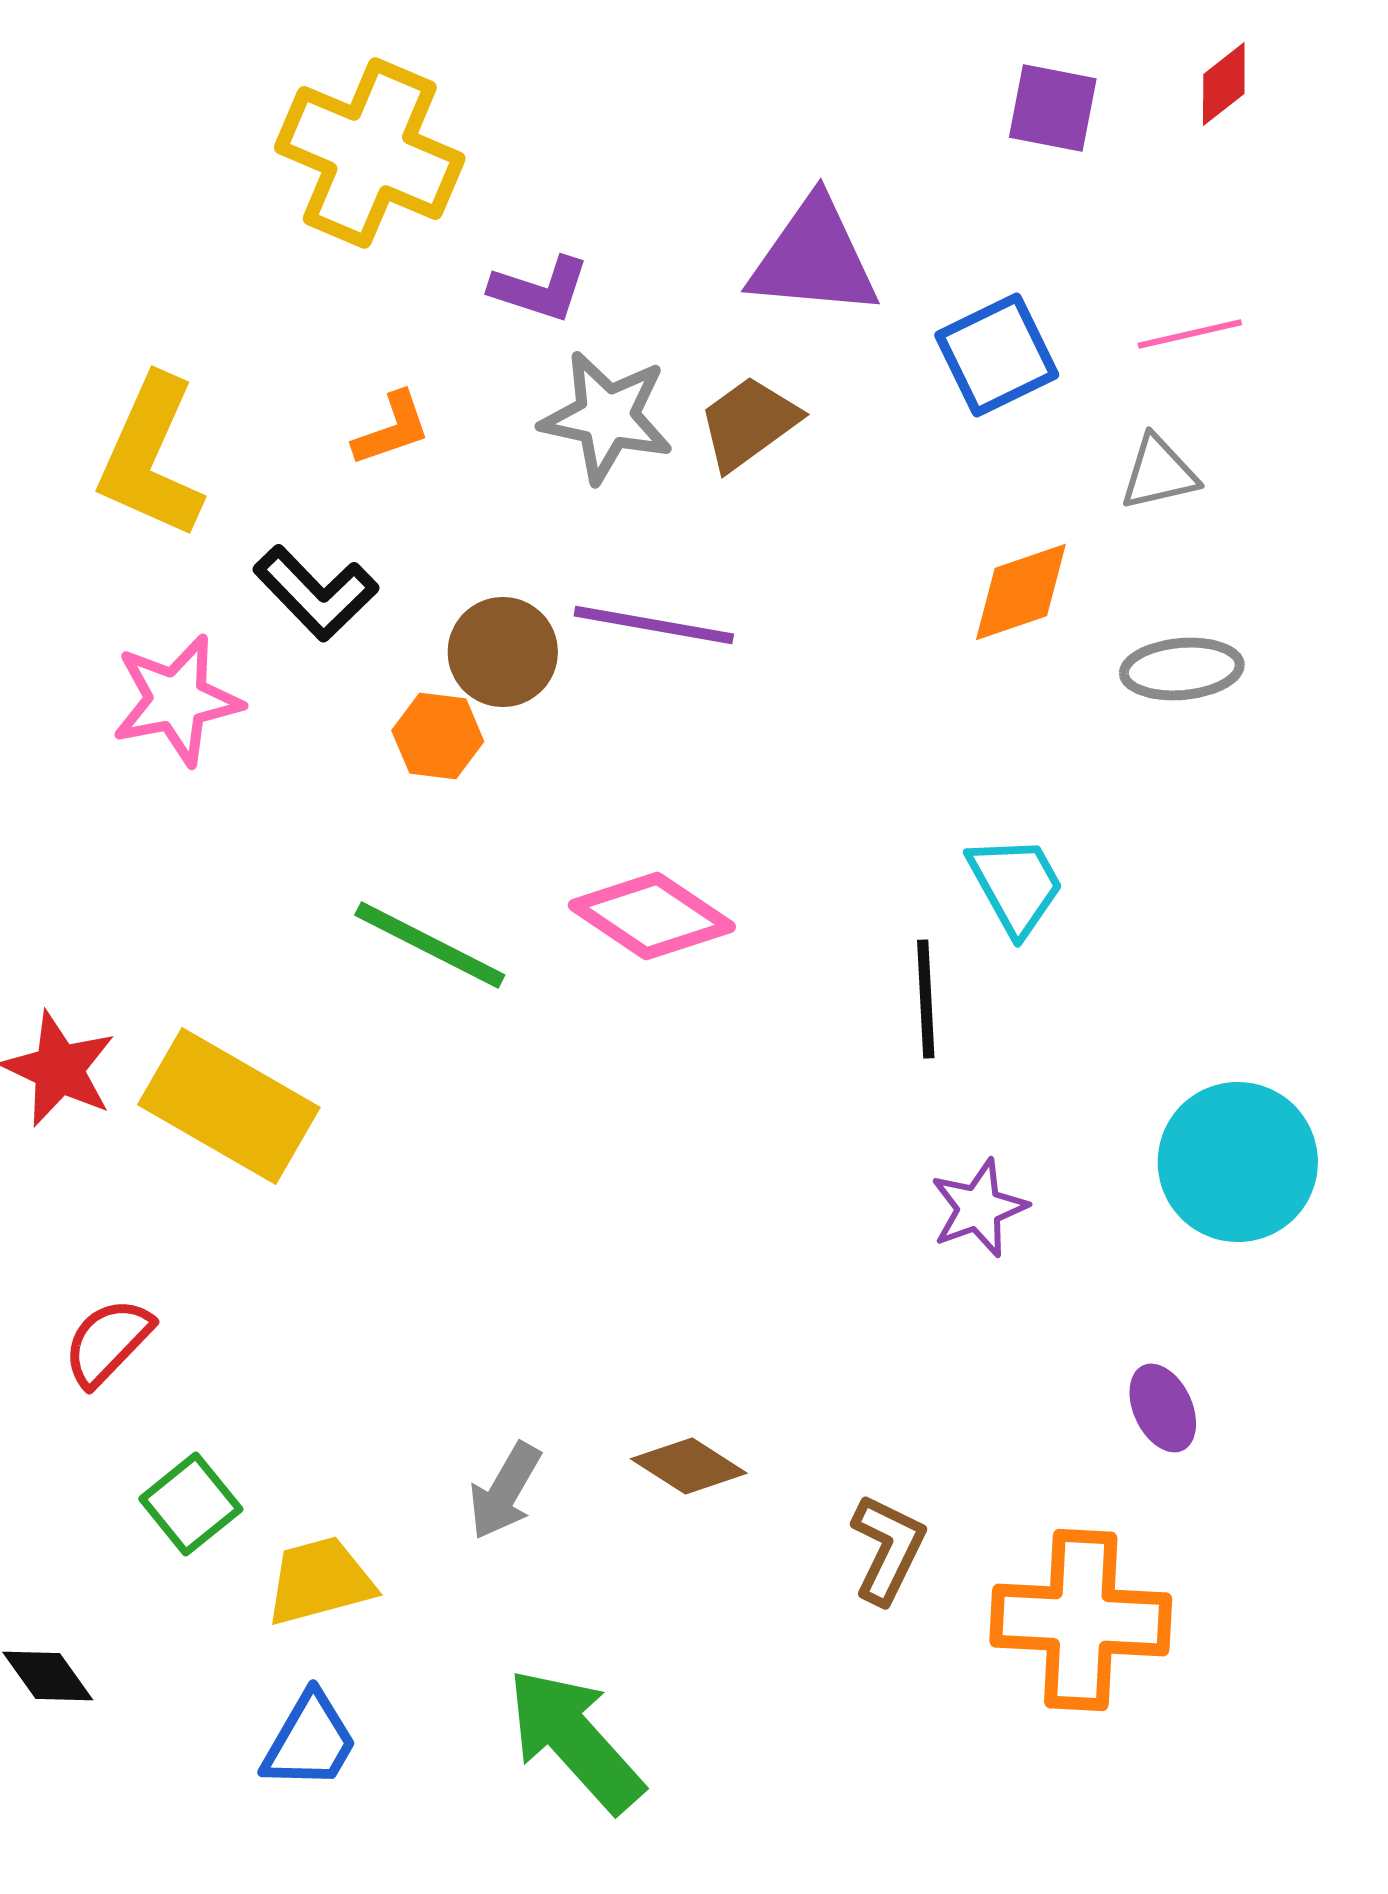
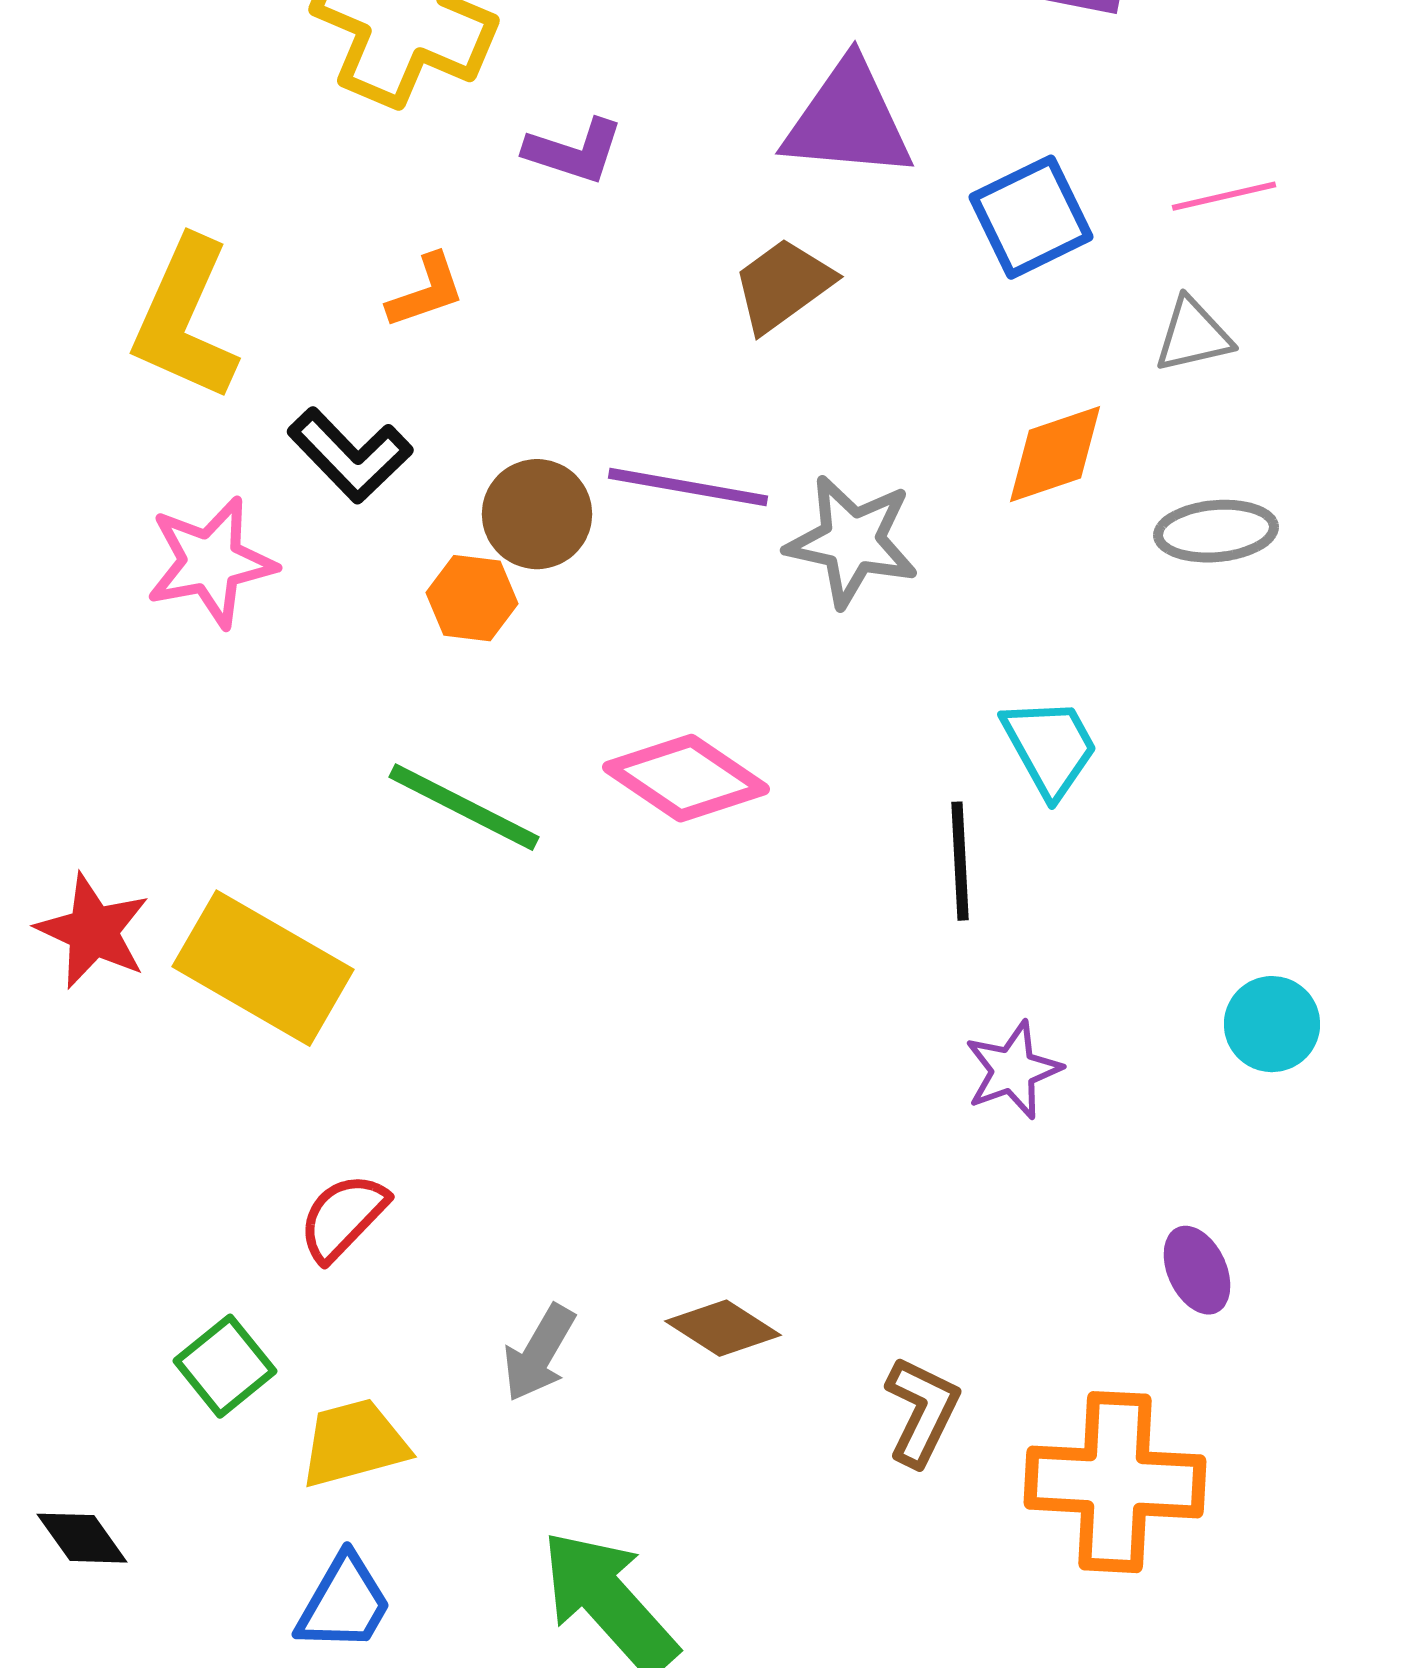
gray star: (607, 417) -> (852, 541), moved
cyan circle: (1238, 1162) -> (1272, 1024), size x0.6
red semicircle: (108, 1342) -> (343, 1217), moved

